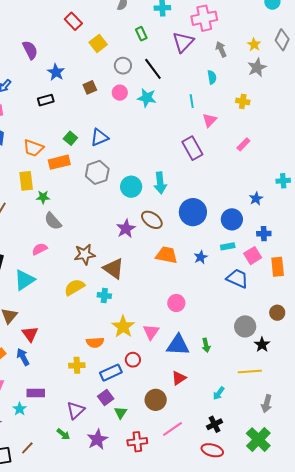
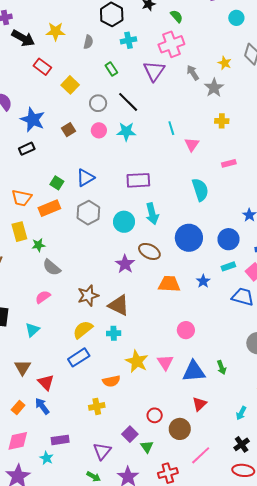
gray star: (257, 68) -> (214, 88), moved
blue star: (56, 72) -> (33, 120), size x1.4
cyan semicircle: (212, 77) -> (200, 190), moved, size x1.6
pink rectangle: (243, 144) -> (229, 163), turned 40
purple rectangle: (192, 148) -> (138, 180), moved, turned -55
cyan triangle: (24, 280) -> (32, 330), size x0.7
red circle: (133, 360) -> (155, 415), moved
blue rectangle: (111, 373) -> (79, 357), moved

